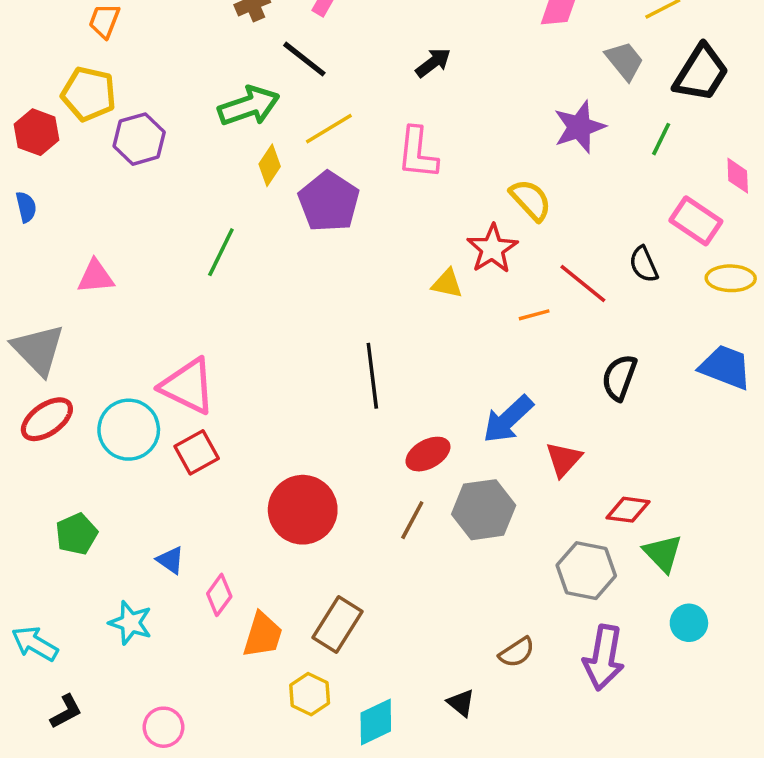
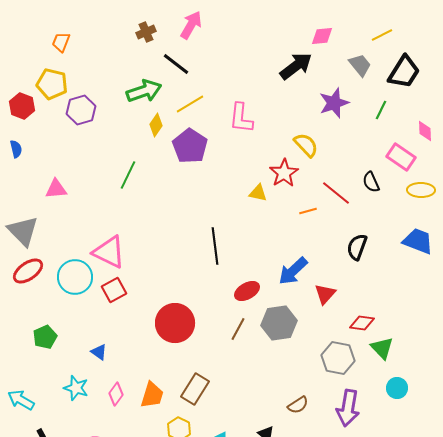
black arrow: (433, 63) -> (296, 66), moved, size x1.6
pink diamond: (219, 595) -> (116, 394), moved

